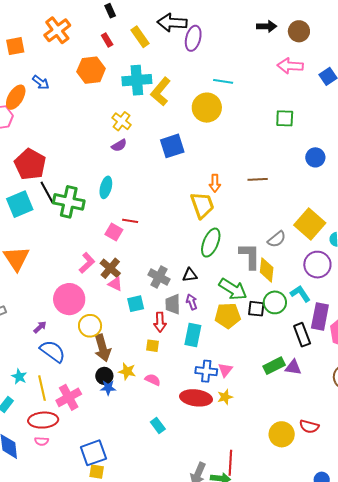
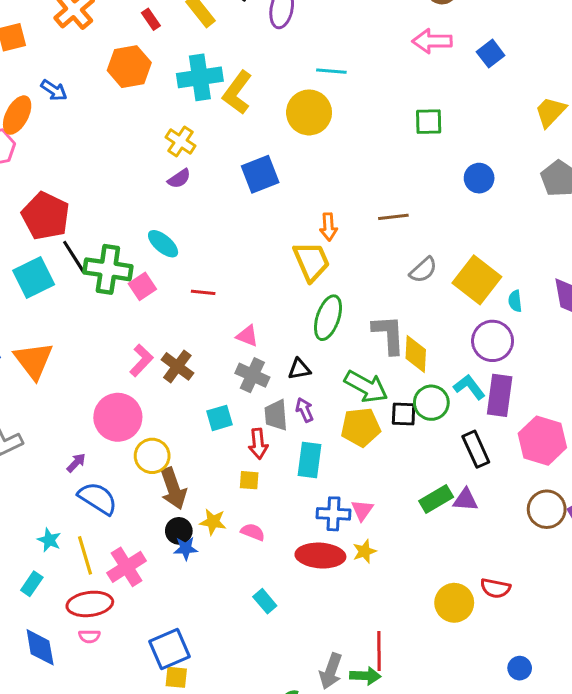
cyan ellipse: (106, 187) -> (163, 244), turned -60
pink square: (114, 232) -> (142, 286), moved, turned 30
gray semicircle: (277, 239) -> (423, 270), moved
pink triangle: (115, 284) -> (247, 336), moved
purple rectangle: (320, 316) -> (500, 395), moved

